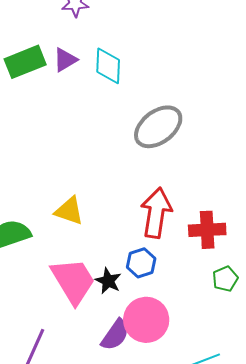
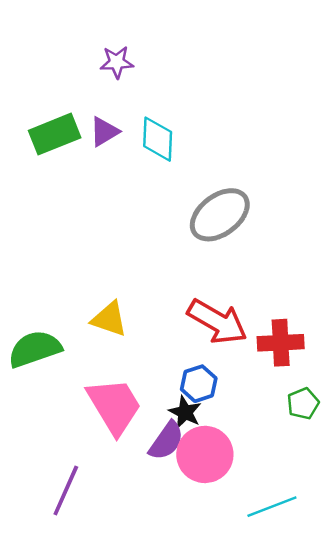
red arrow: (156, 213) -> (217, 322), turned 111
black star: (108, 281) -> (185, 412), moved
purple semicircle: (115, 335) -> (166, 441), moved

